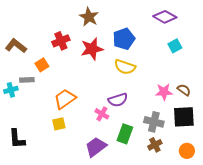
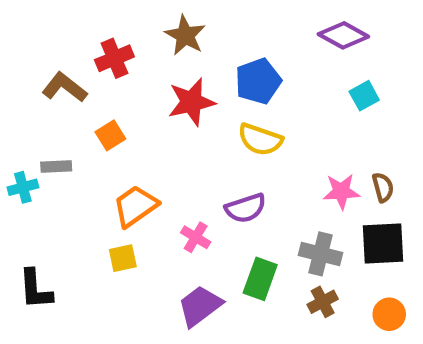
red cross: (61, 41) -> (114, 58), moved
brown L-shape: (16, 46) -> (65, 87), moved
orange square: (42, 65) -> (110, 135), moved
brown semicircle: (184, 90) -> (383, 187), turned 40
pink cross: (102, 114) -> (196, 237), moved

